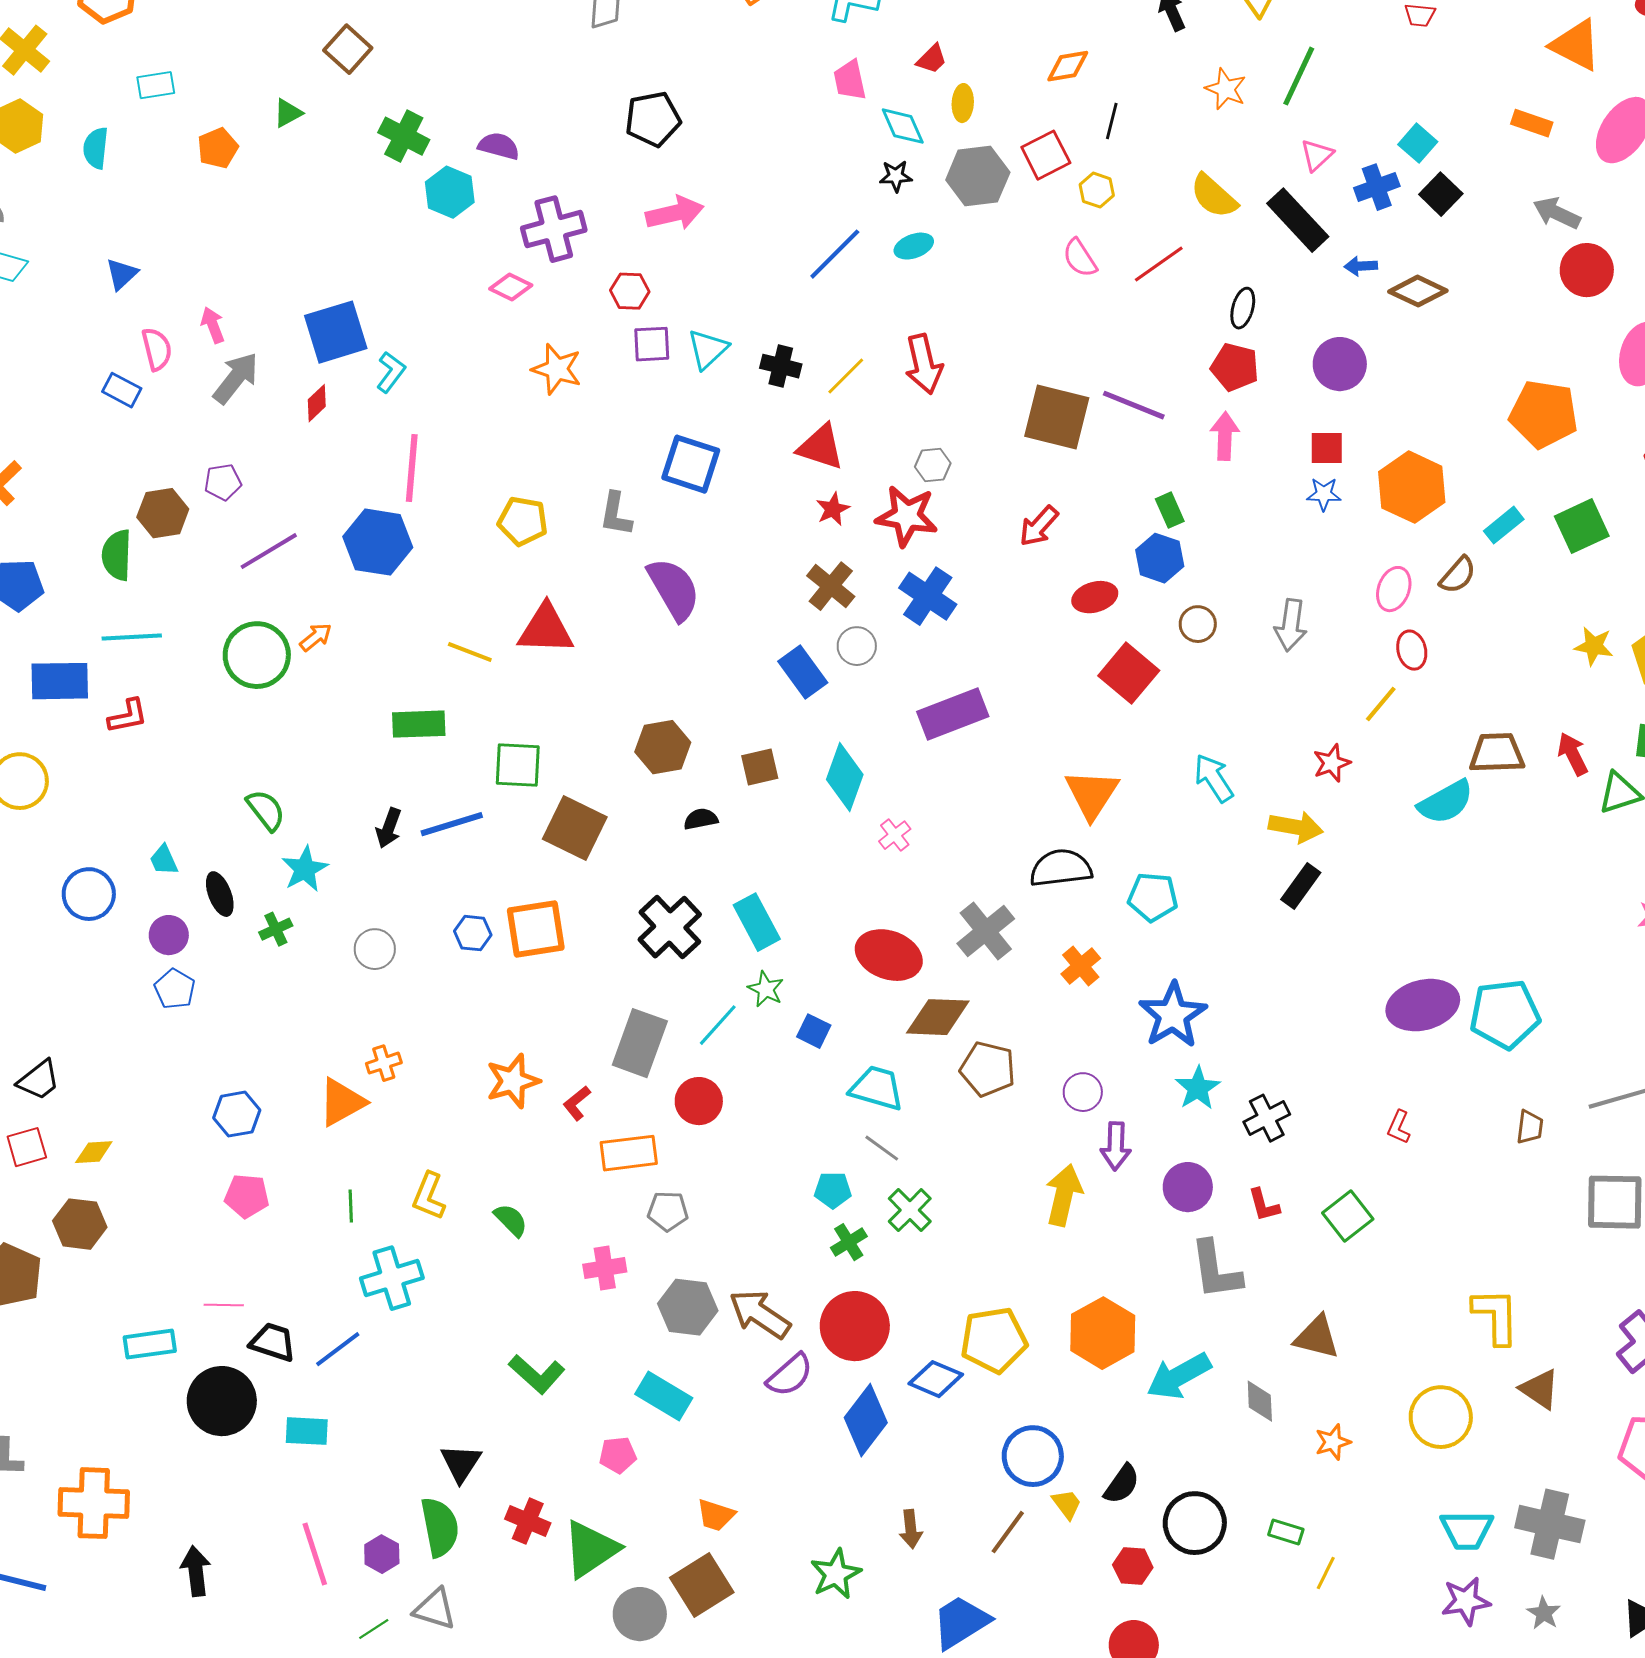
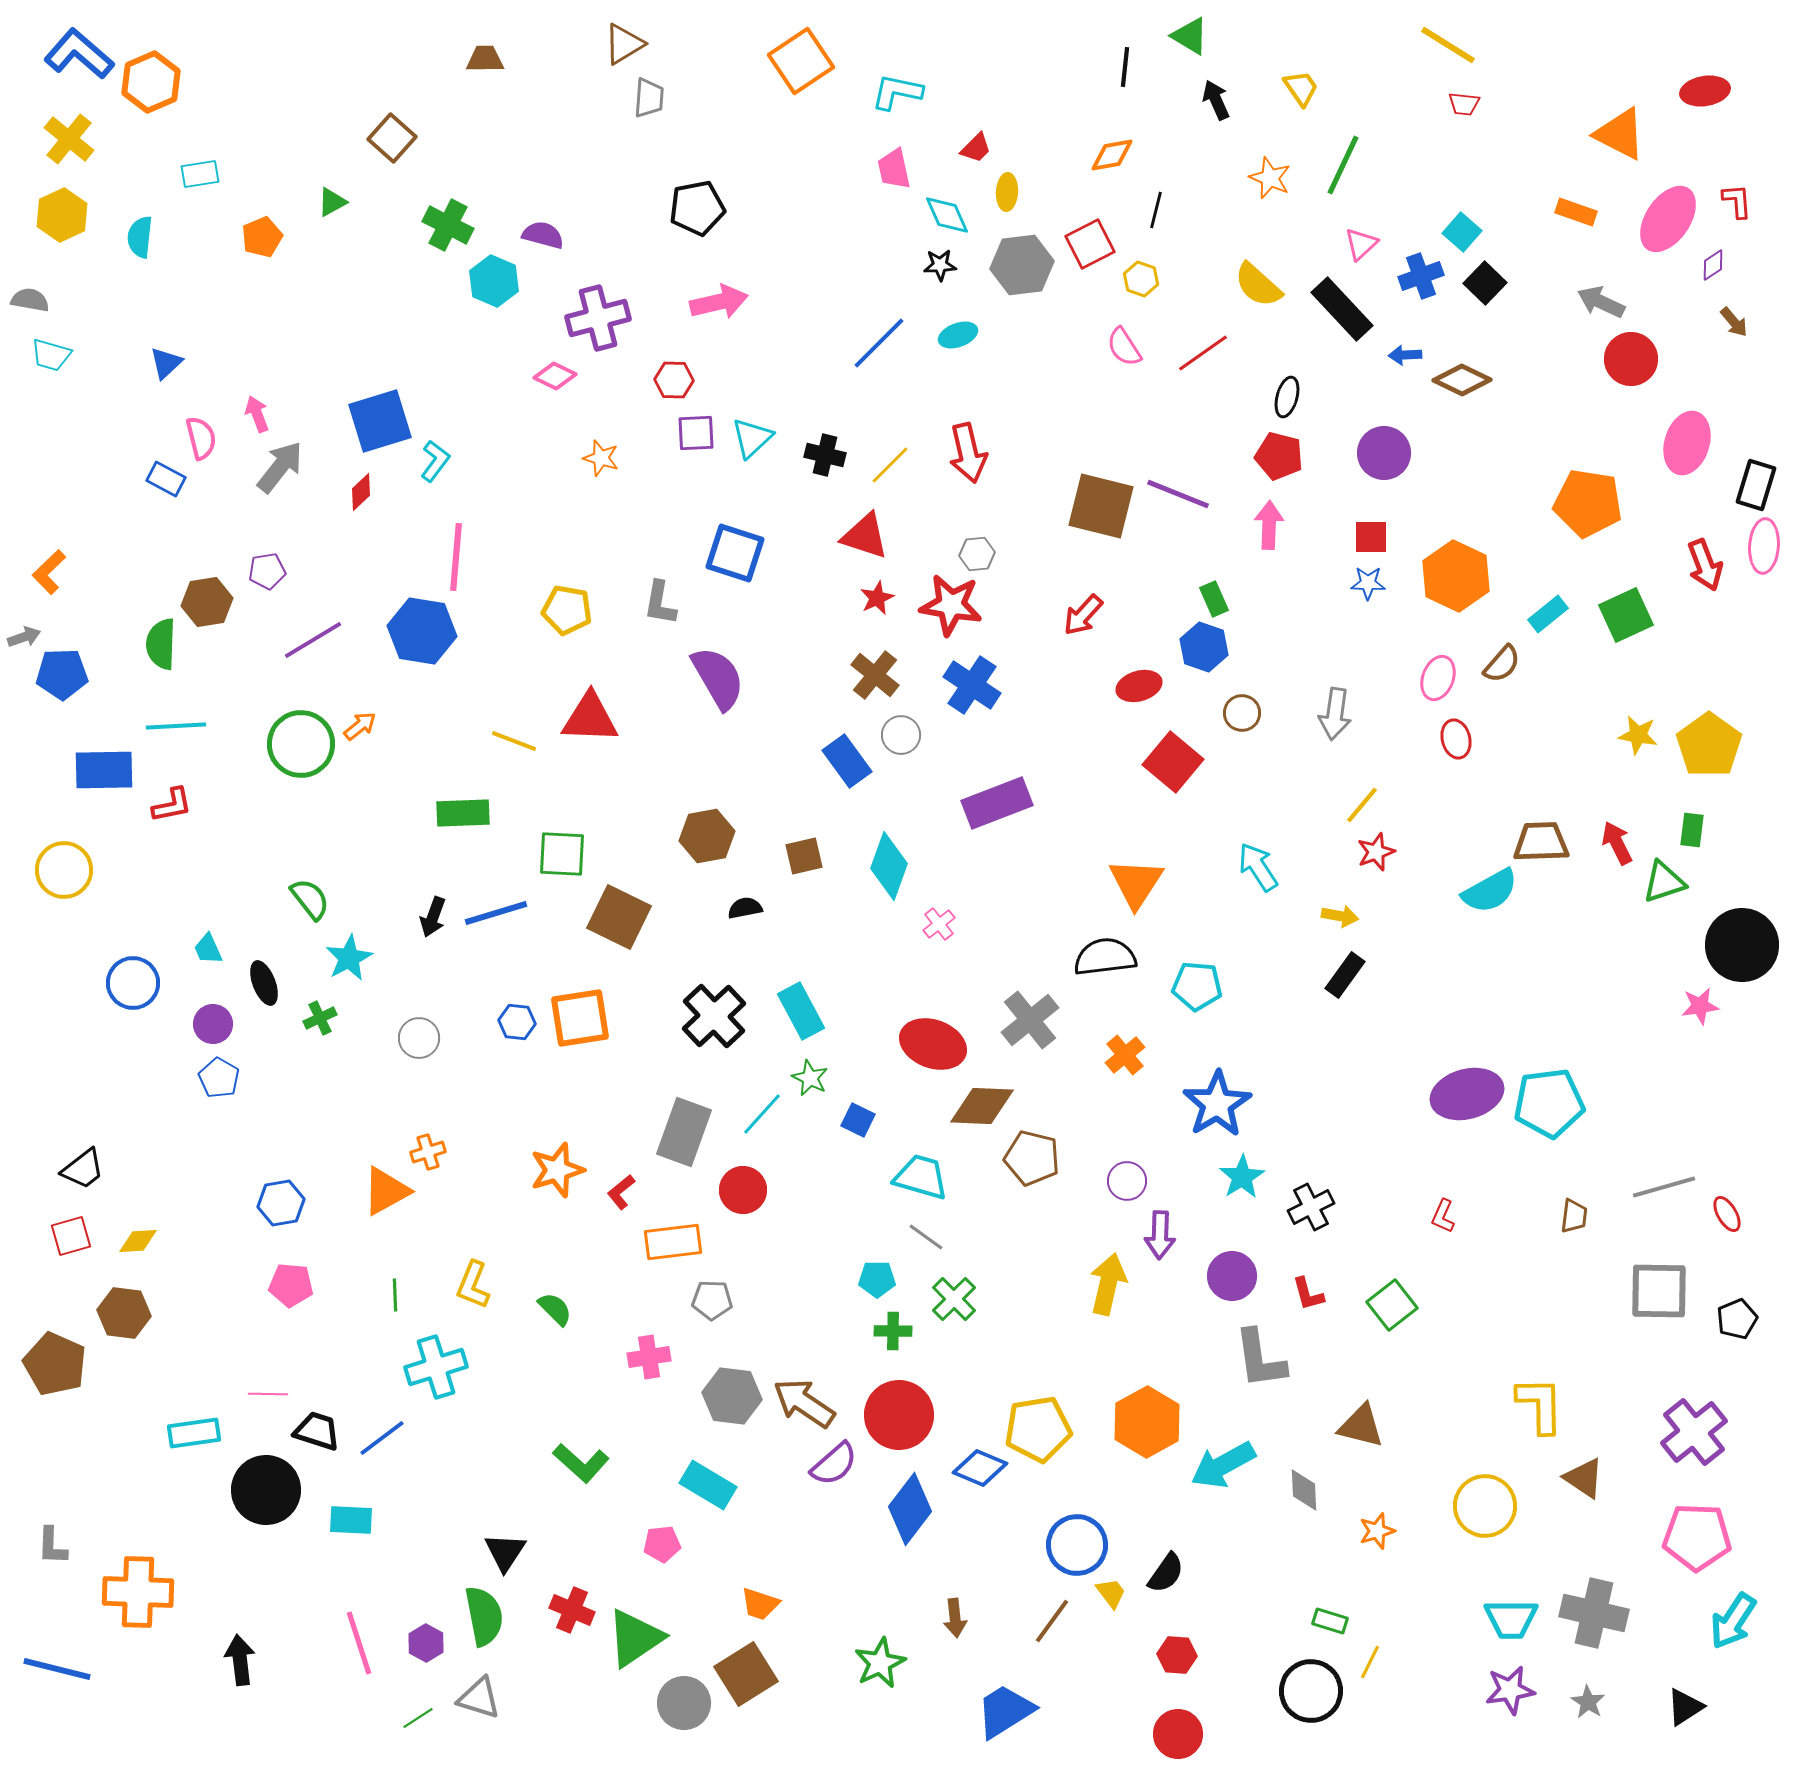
orange star: (557, 369) -> (601, 458), size x0.7
yellow line: (1381, 704) -> (1362, 805), moved
yellow arrow: (1296, 827) -> (1340, 916), size x0.7
green cross: (849, 1242) -> (893, 1331), turned 33
black circle: (1195, 1523) -> (1311, 1691), moved

